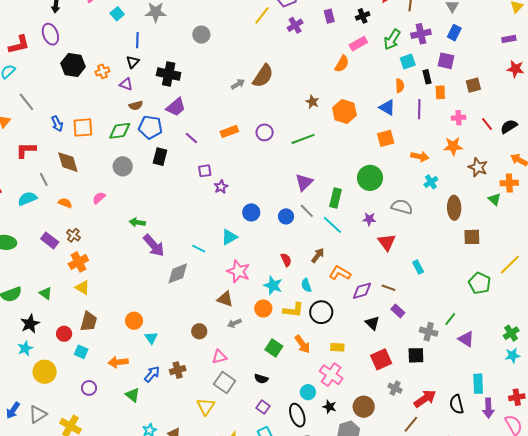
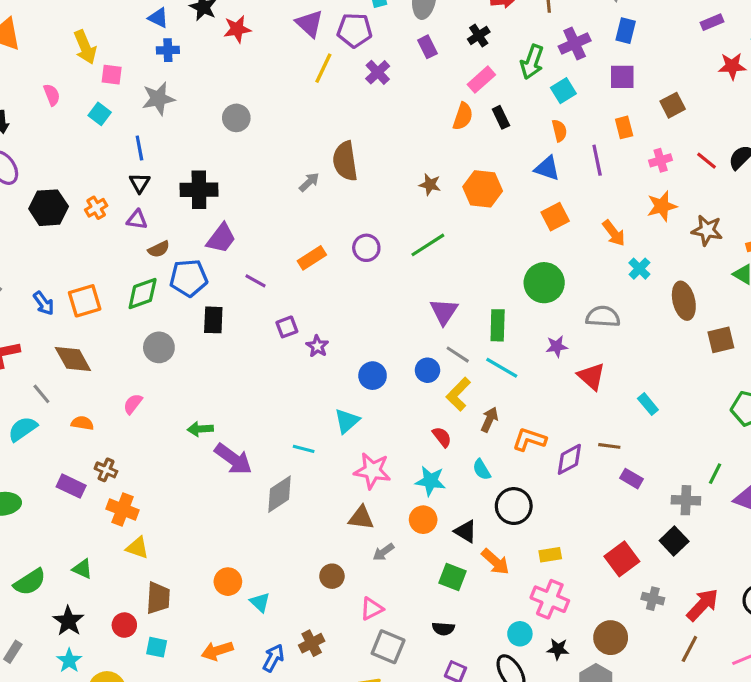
brown semicircle: (263, 76) -> (345, 161), turned 150
black rectangle: (427, 77) -> (501, 117), moved
orange arrow: (420, 156) -> (614, 233), turned 54
orange cross: (78, 262) -> (123, 509), turned -30
yellow L-shape: (293, 310) -> (458, 394), moved, turned 140
black triangle: (372, 323) -> (465, 531), moved
black square: (416, 355) -> (674, 541), turned -30

